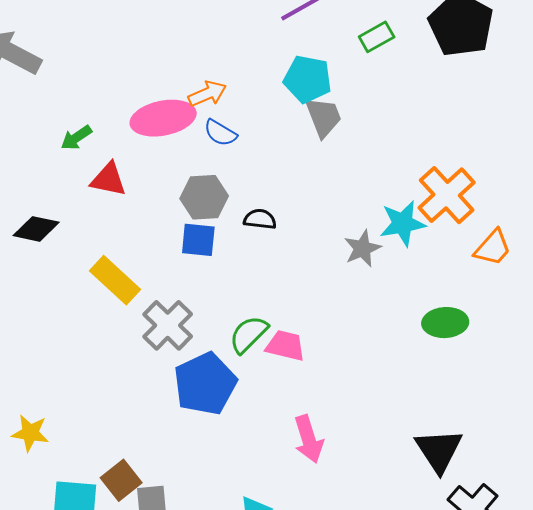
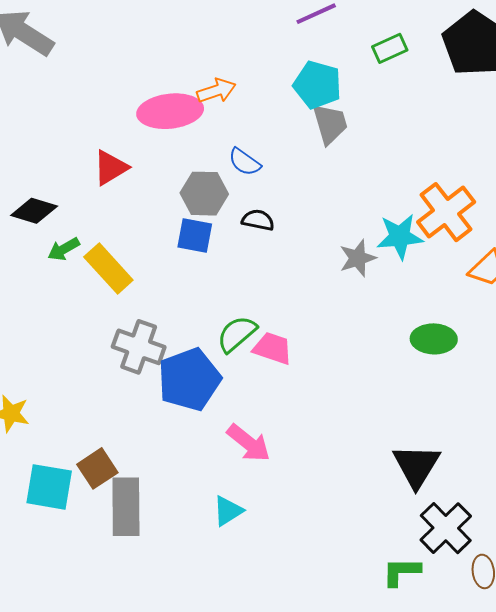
blue semicircle: (220, 133) -> (245, 162), moved
green arrow: (76, 138) -> (64, 249), moved
red triangle: (109, 179) -> (111, 168), turned -48
gray cross: (168, 325) -> (139, 347), moved, turned -30
pink arrow: (309, 439) -> (249, 443), moved, turned -39

